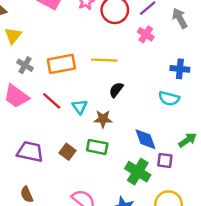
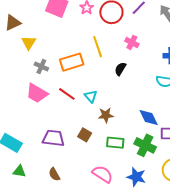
pink cross: (146, 34) -> (132, 42), moved
yellow line: (104, 60) -> (98, 47), moved, turned 75
black semicircle: (116, 90) -> (120, 69), moved
brown star: (103, 119) -> (106, 115), moved
green rectangle: (97, 147) -> (115, 143), moved

